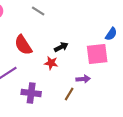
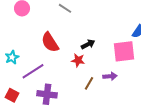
purple cross: (31, 93) -> (47, 94), moved
brown line: (69, 94) -> (89, 83), moved

